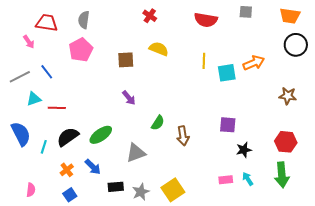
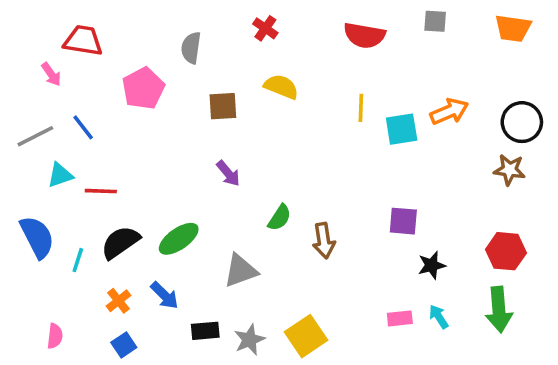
gray semicircle: (84, 20) -> (191, 48), moved
black circle: (296, 45) -> (522, 122), moved

